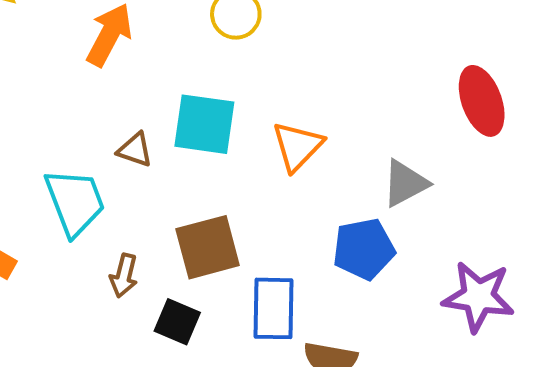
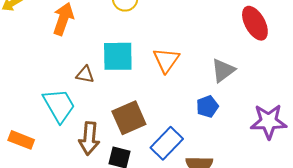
blue pentagon: (364, 249) -> (207, 107), size x0.7
brown arrow: (124, 276) -> (89, 138), size x1.5
blue rectangle: (273, 308) -> (167, 143), turned 52

